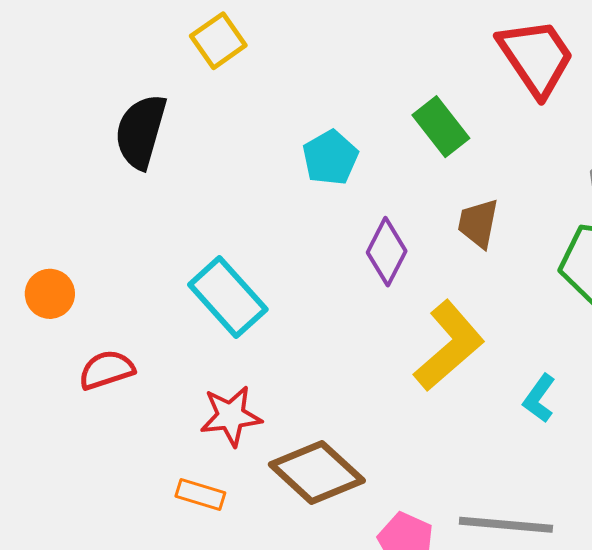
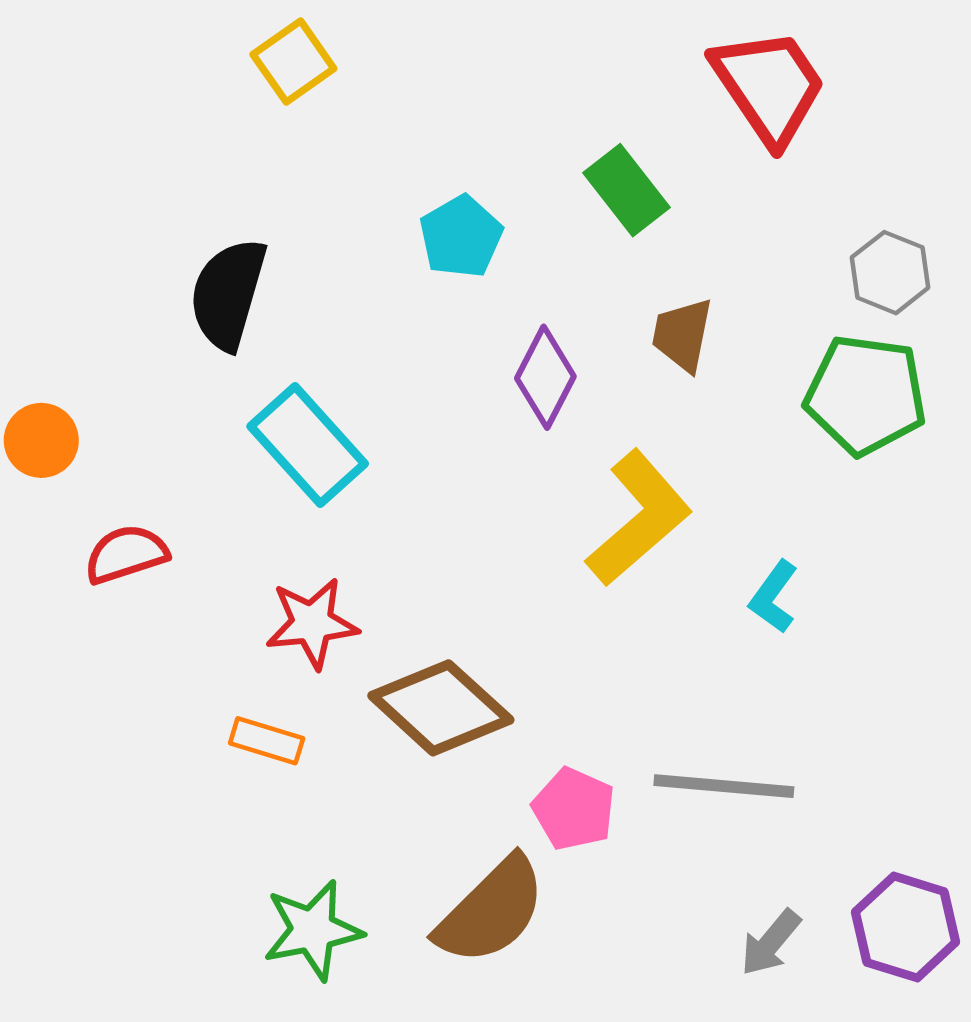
black semicircle: (141, 131) -> (228, 294), moved

